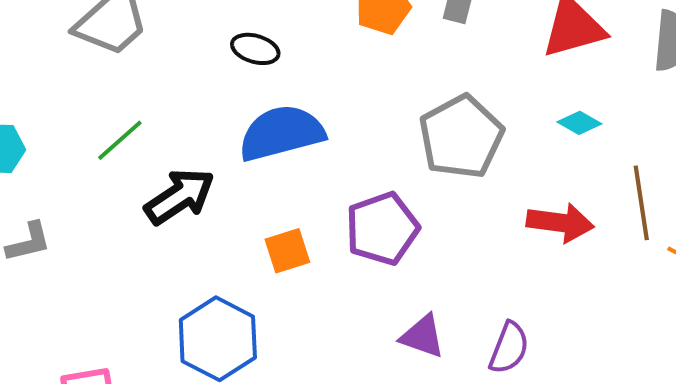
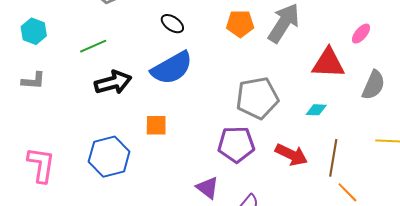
cyan diamond: (579, 123) -> (316, 110), turned -45
blue semicircle: (282, 133) -> (172, 68), turned 147
purple pentagon: (382, 229) -> (236, 144), moved

